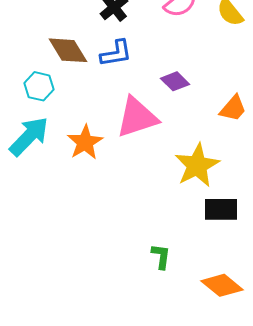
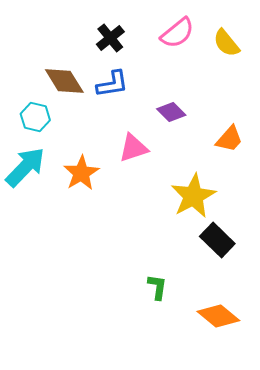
pink triangle: (137, 117) -> (133, 148), size x0.7
black rectangle: (221, 209) -> (217, 240), turned 44

